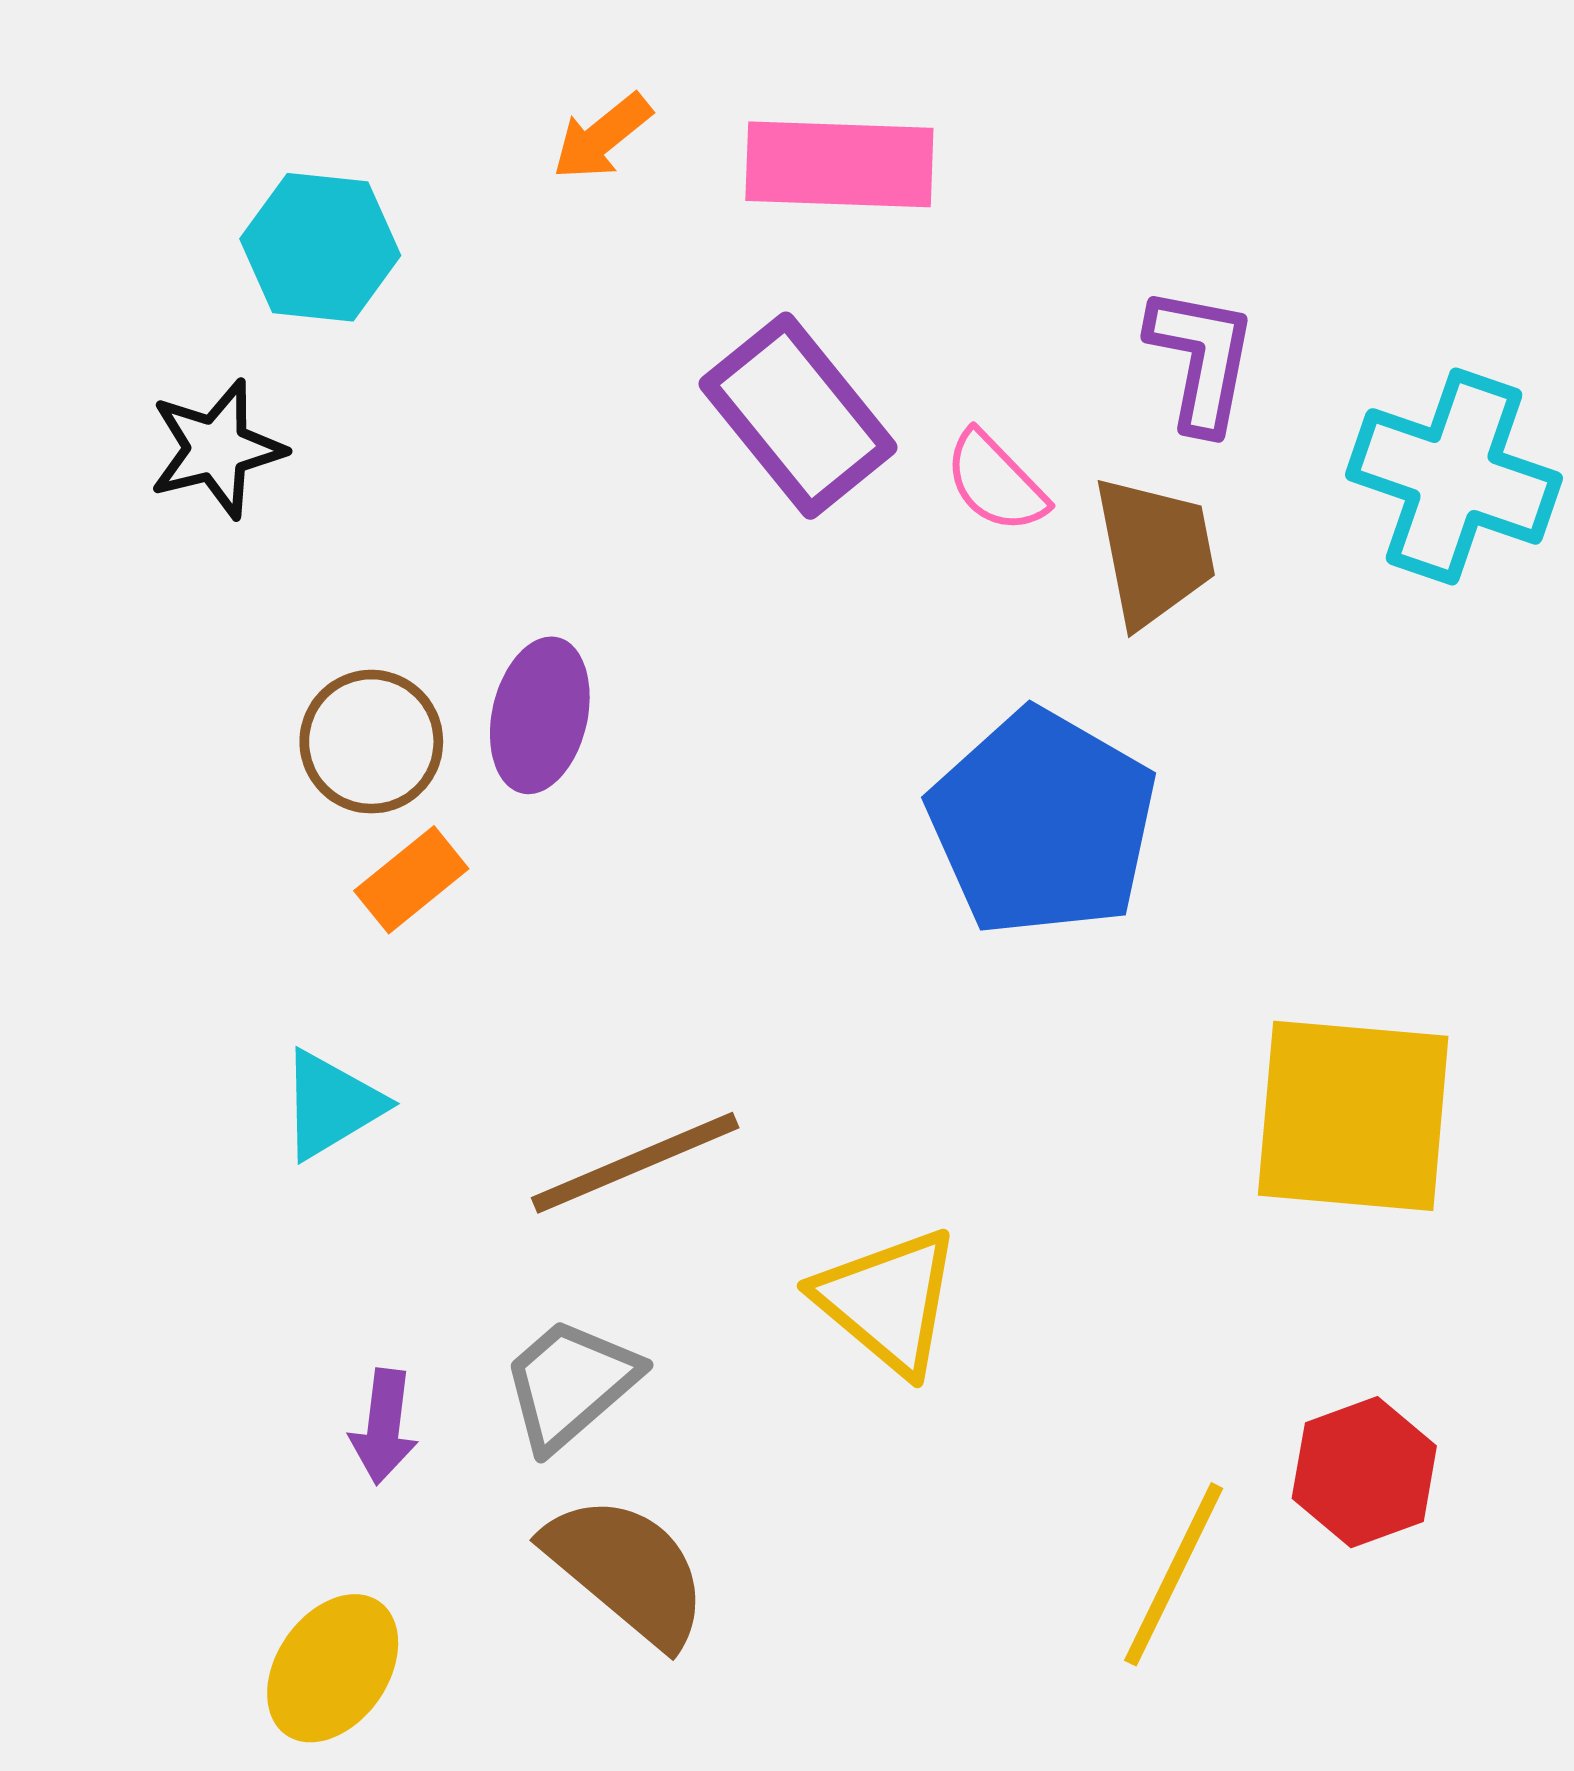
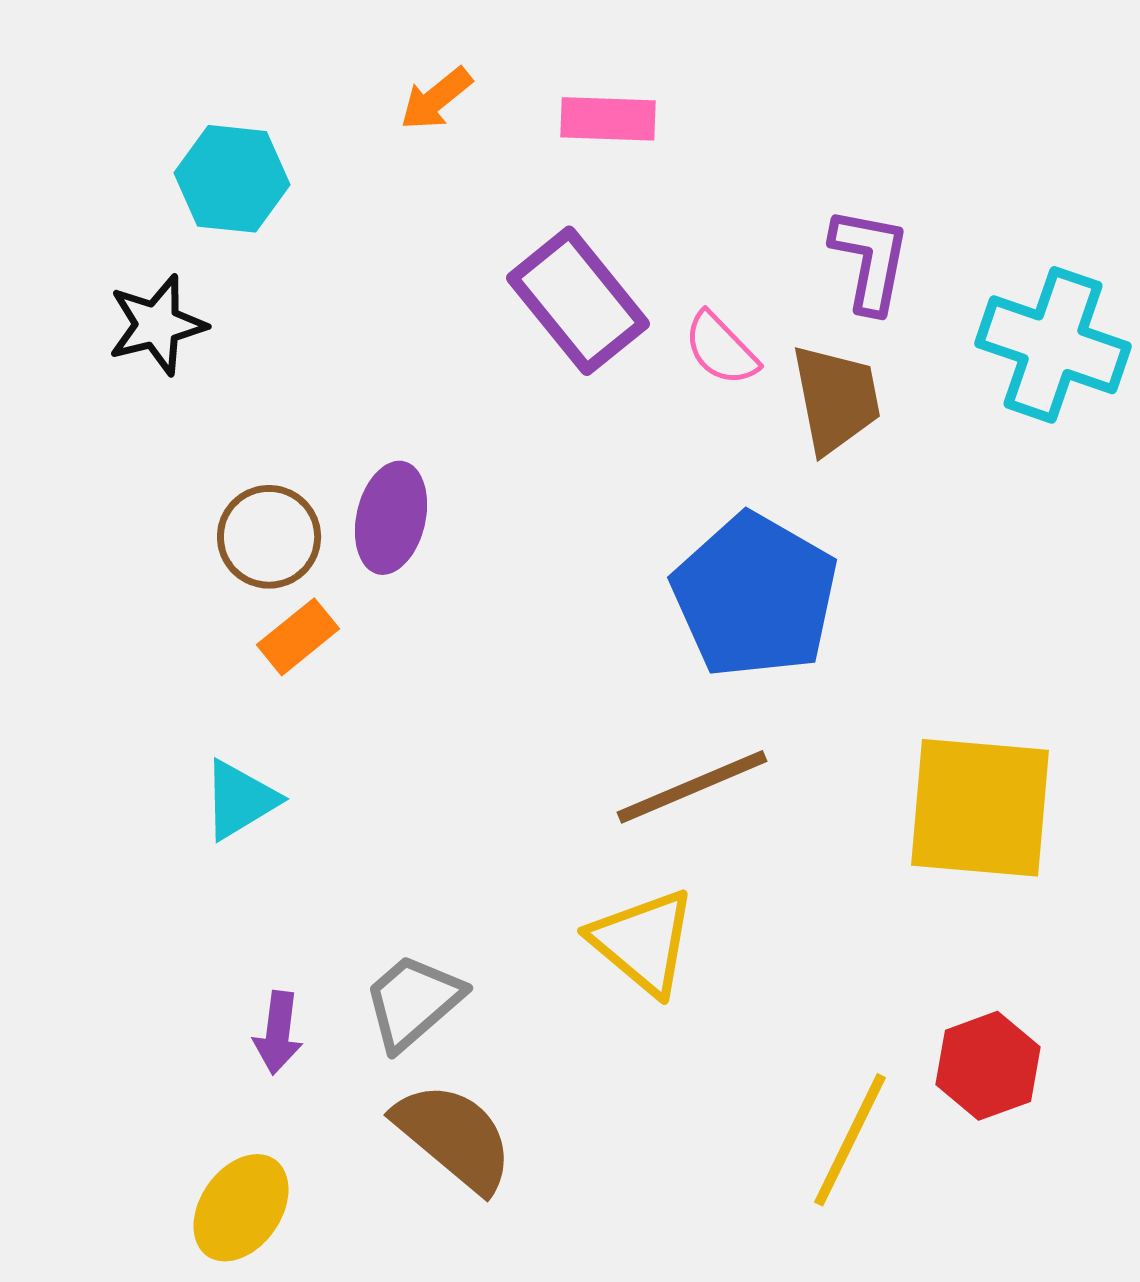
pink rectangle: (839, 164) -> (608, 119), size x0.7
brown line: (635, 1163) -> (692, 787), moved

